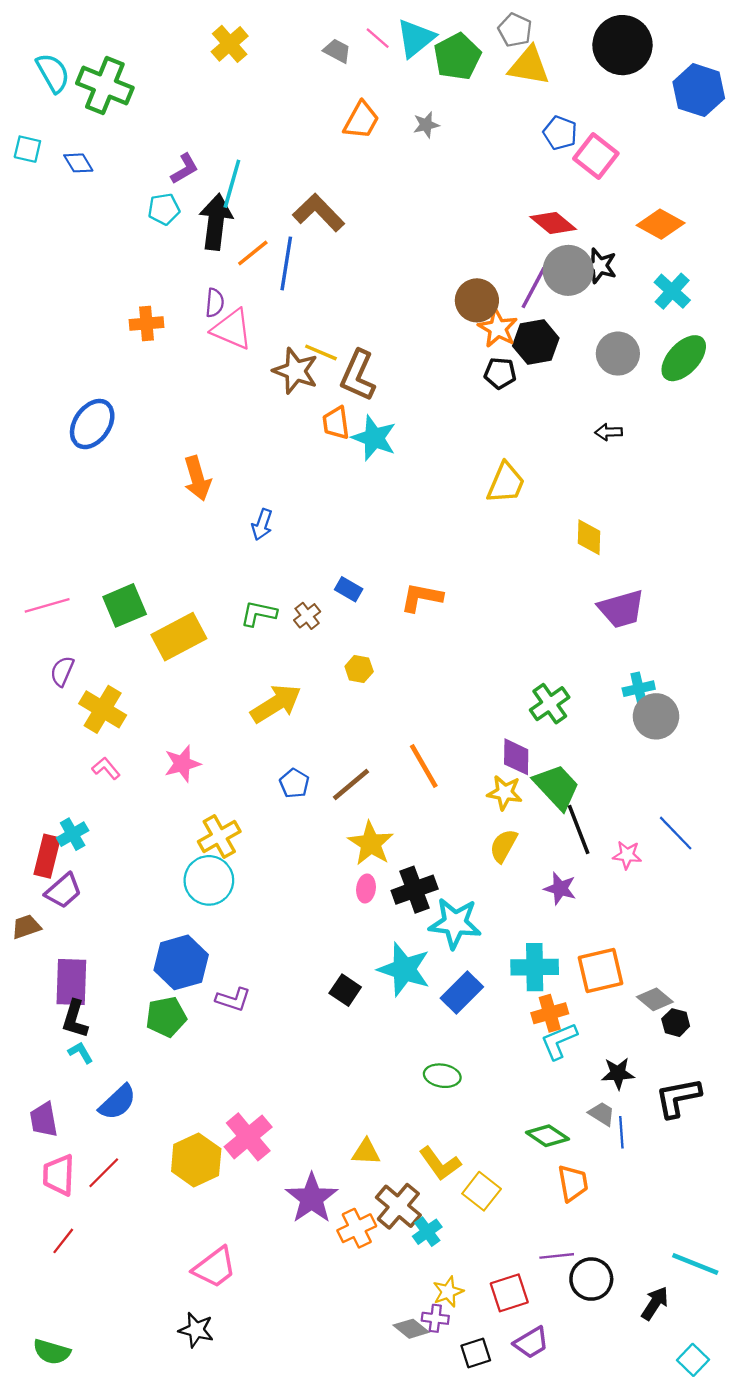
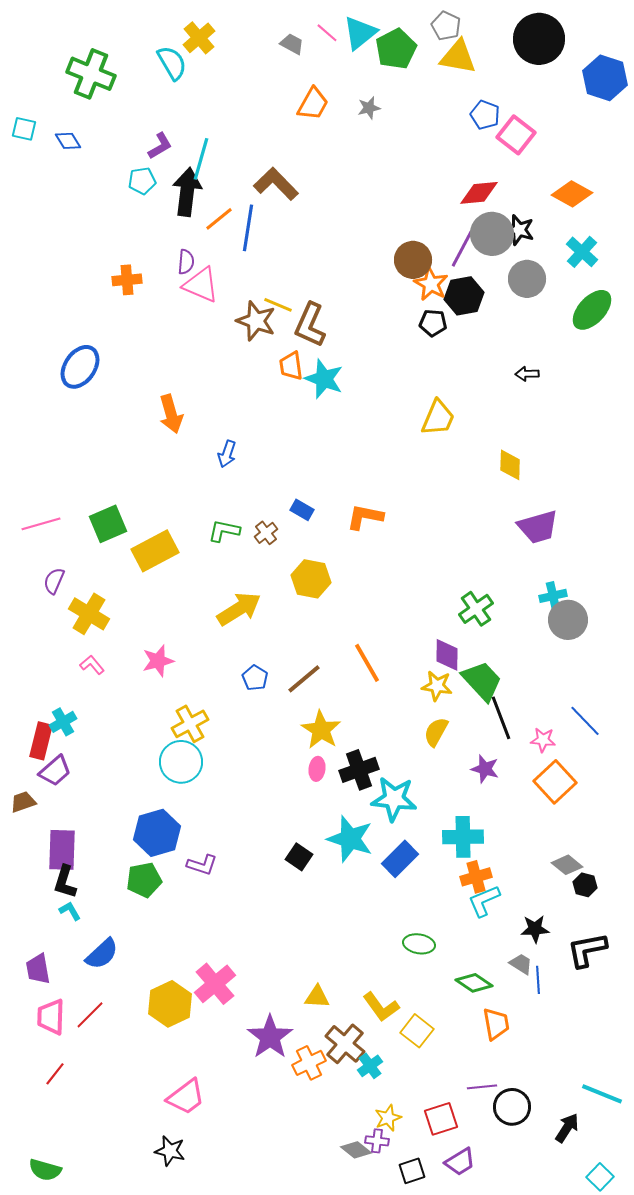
cyan semicircle: (53, 73) -> (172, 63), moved
red diamond: (553, 223) -> (479, 193), turned -45
gray circle: (618, 354) -> (527, 279), moved
yellow hexagon: (359, 669) -> (311, 579), size x1.6
orange square: (601, 971) -> (555, 782), moved, turned -30
green ellipse: (442, 1076) -> (419, 944), moved

